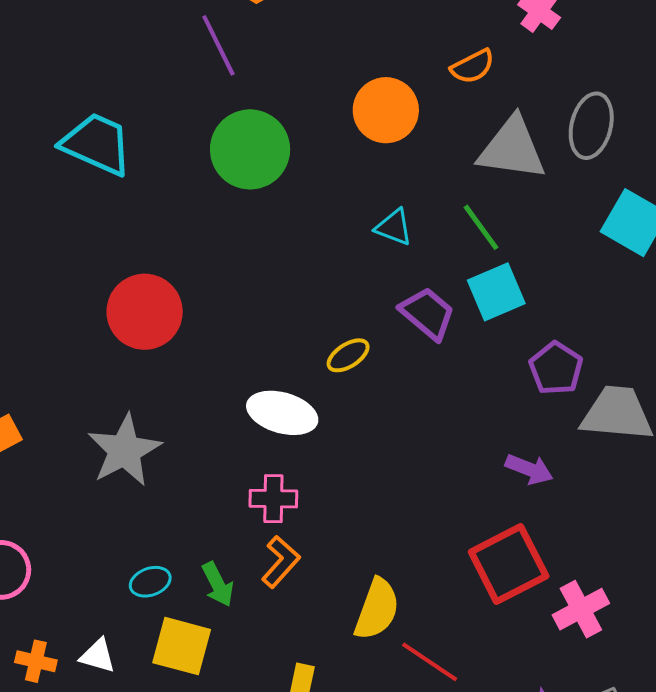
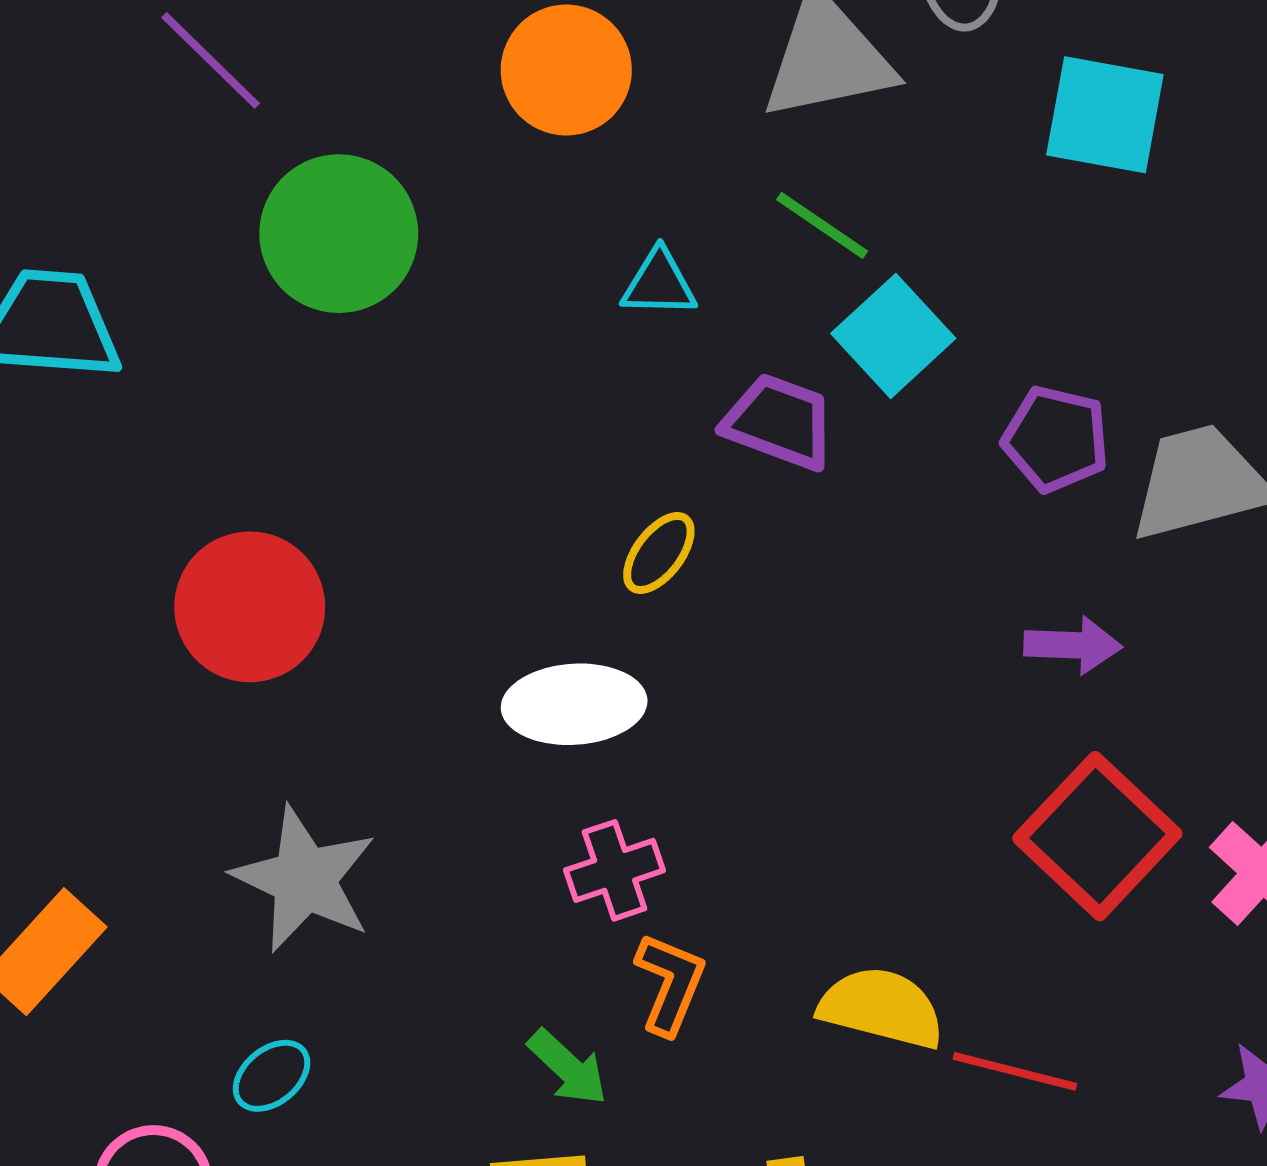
cyan ellipse: (150, 582) -> (272, 1076), moved
yellow semicircle: (377, 609) -> (881, 1008), turned -76

